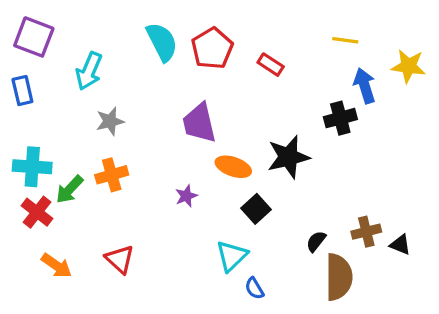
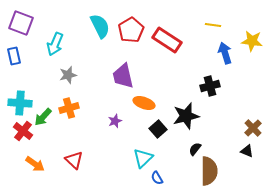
red rectangle: (271, 65) -> (167, 40), size x1.8
black cross: (340, 118) -> (210, 86), moved
black star: (288, 157) -> (186, 116), moved
brown cross: (366, 232) -> (253, 128), moved, turned -30

